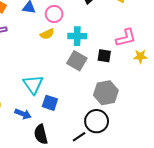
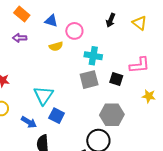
yellow semicircle: (47, 34) -> (56, 46), moved
yellow star: (140, 56) -> (149, 96), moved
gray square: (77, 61) -> (89, 80), turned 36

